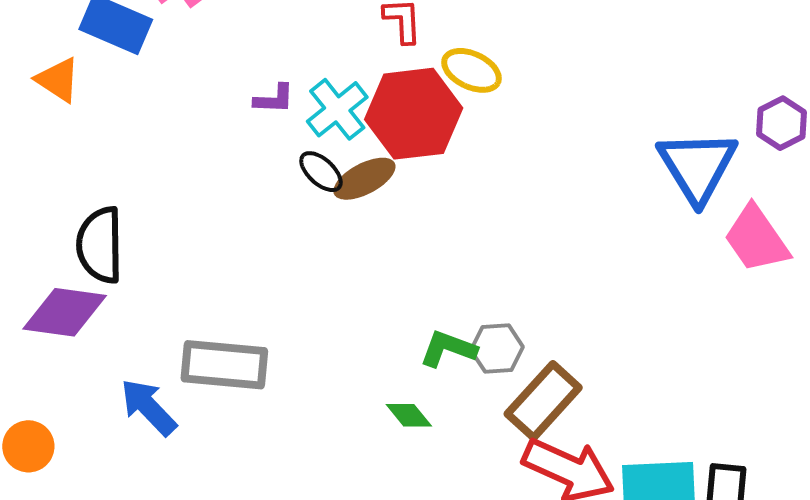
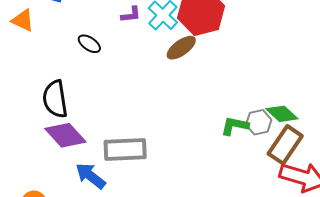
black ellipse: (321, 172) -> (89, 44), moved
purple diamond: (65, 312) -> (65, 135), moved, turned 48
green diamond: (409, 415) -> (282, 114), moved, size x1.4

